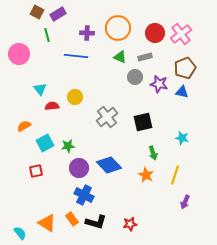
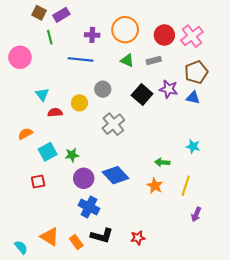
gray circle: (135, 77) -> (103, 89), moved
black square: (143, 122) -> (142, 94), moved, turned -36
green arrow: (153, 153) -> (162, 162), turned 112
orange rectangle: (72, 219) -> (76, 242), moved

